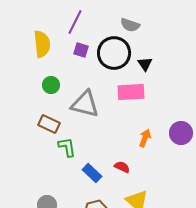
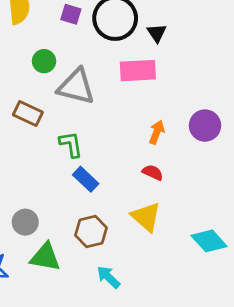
green circle: (51, 85) -> (44, 61), moved
green L-shape: (67, 147) -> (71, 144), moved
red semicircle: (122, 167) -> (153, 172), moved

